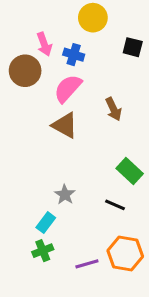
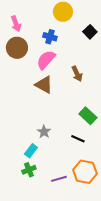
pink arrow: (44, 44) -> (16, 24), moved
black square: (133, 47) -> (90, 32), turned 32

